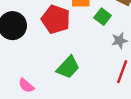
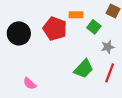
green trapezoid: (68, 67) -> (84, 69), moved

